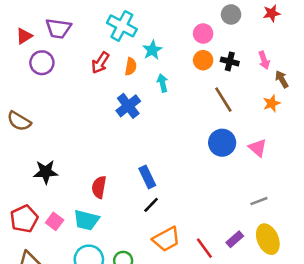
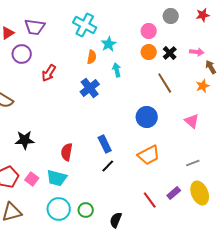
pink arrow: (264, 60) -> (197, 52), turned -64
black cross: (230, 61) -> (170, 53), turned 32
red arrow: (100, 63) -> (49, 73), moved
blue circle: (222, 143) -> (147, 117), moved
orange trapezoid: (166, 239) -> (149, 155), moved

